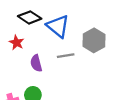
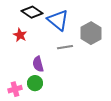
purple semicircle: (36, 63) -> (38, 64), moved

